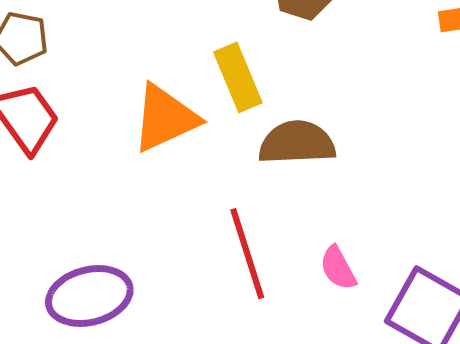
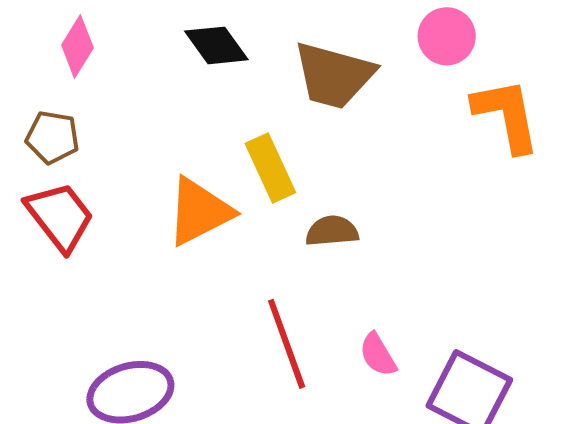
brown semicircle: (297, 143) -> (332, 231), size x0.7

